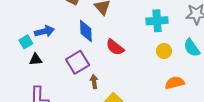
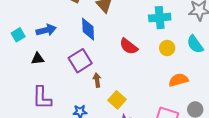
cyan square: (26, 42) -> (18, 35), moved
red semicircle: (115, 47) -> (129, 46), moved

